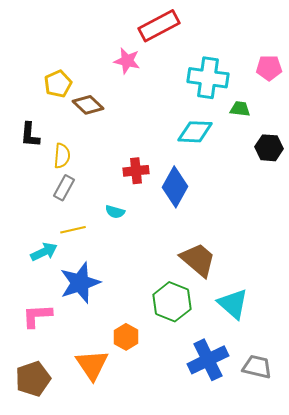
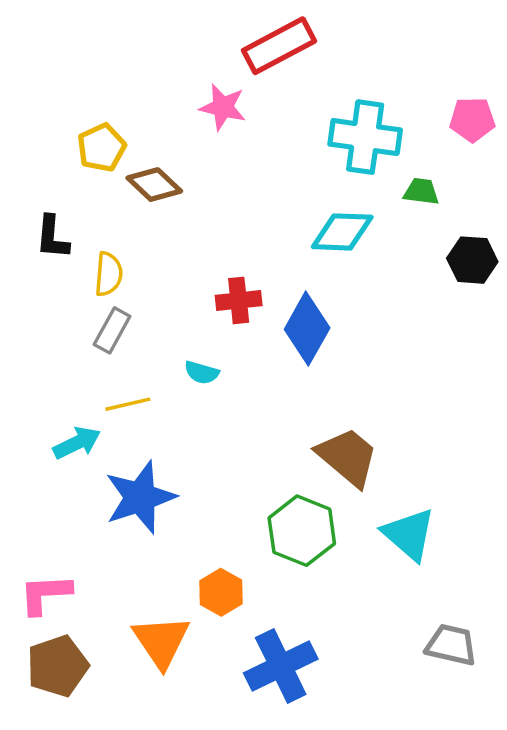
pink L-shape: (37, 316) -> (45, 594), moved
blue cross: (208, 360) -> (281, 666), moved

